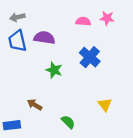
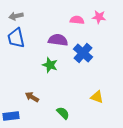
purple semicircle: (44, 38) -> (58, 40), moved
yellow triangle: (105, 105) -> (97, 97), turned -32

